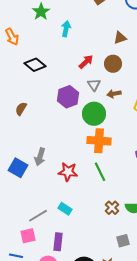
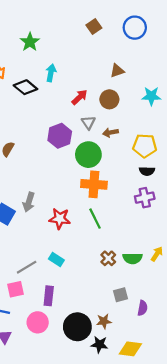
cyan arrow: (66, 29) -> (51, 73), moved
black diamond: (35, 65) -> (25, 87), moved

